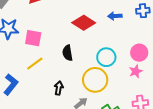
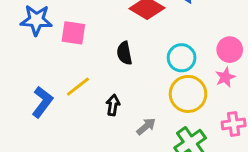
yellow line: (35, 64) -> (78, 87), moved
yellow circle: (95, 80) -> (188, 94), moved

